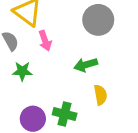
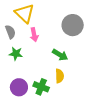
green arrow: (86, 65) -> (60, 55), turned -140
yellow semicircle: (100, 95) -> (60, 76), moved

